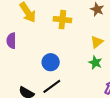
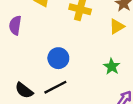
yellow triangle: (97, 42) -> (117, 26), moved

